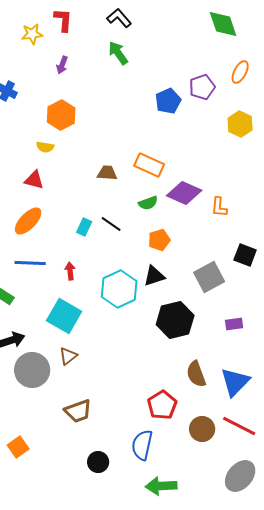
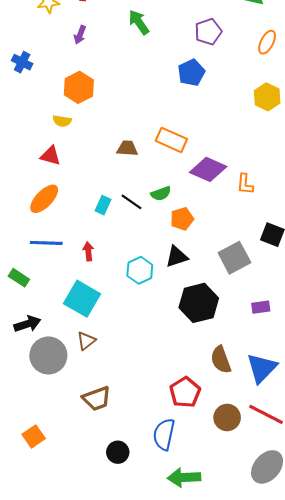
purple pentagon: (202, 87) -> (208, 32), moved
green semicircle: (148, 203) -> (161, 194), moved
cyan hexagon: (119, 289) -> (140, 270), size x0.7

